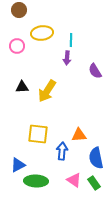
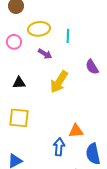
purple arrow: (67, 58) -> (45, 54), moved, turned -64
yellow arrow: (47, 91) -> (59, 82), moved
yellow square: (38, 134) -> (19, 118), moved

